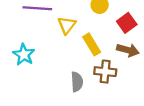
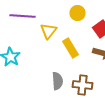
brown cross: (105, 72) -> (82, 85), moved

